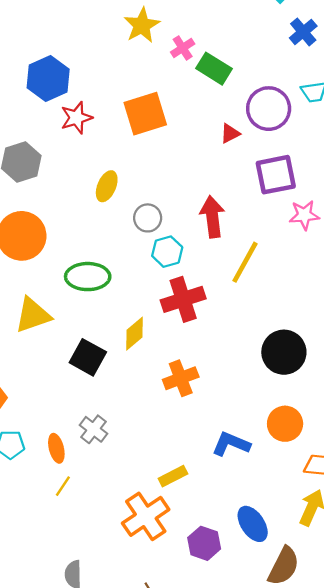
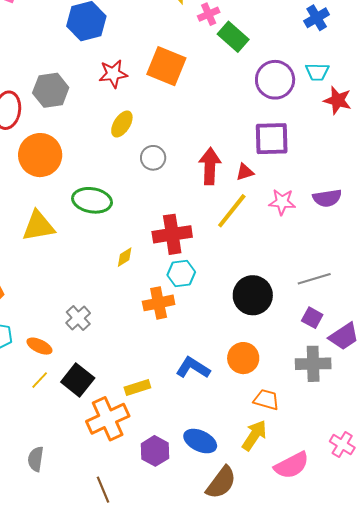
orange square: (145, 114) -> (166, 66), turned 30
red star: (76, 118) -> (113, 74), moved
red triangle: (230, 133) -> (245, 172), moved
pink star: (304, 215) -> (282, 202), moved
cyan hexagon: (167, 252) -> (181, 274), moved
yellow diamond: (134, 334) -> (125, 257), size x0.7
black square: (88, 357) -> (78, 380), moved
gray cross: (93, 429) -> (78, 318), moved
orange ellipse: (56, 448) -> (39, 346), turned -60
blue ellipse: (253, 524) -> (200, 441), turned -40

